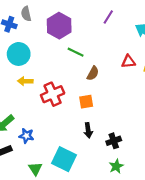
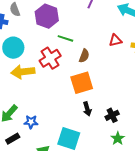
yellow arrow: (25, 81) -> (23, 72), size x1.6
red cross: (53, 94) -> (50, 58), moved
orange square: (86, 102) -> (82, 83), size x1.6

